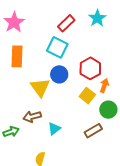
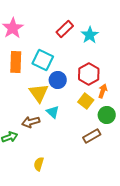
cyan star: (97, 18) -> (90, 35), moved
cyan square: (57, 47) -> (43, 60), moved
cyan triangle: (54, 129) -> (53, 112), moved, turned -40

